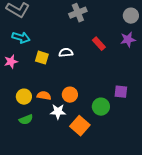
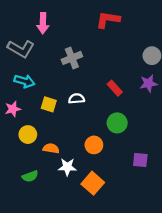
gray cross: (78, 13) -> (72, 58), moved
purple square: (121, 92) -> (140, 160), moved
orange circle: (70, 95) -> (94, 145), moved
yellow circle: (24, 97) -> (28, 135), moved
green circle: (101, 107) -> (117, 123), moved

